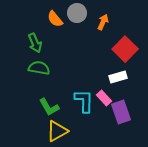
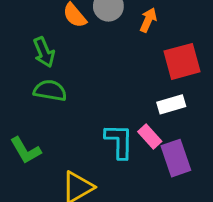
red square: (125, 49) -> (182, 61), turned 30
green L-shape: (49, 107) -> (26, 150), moved

